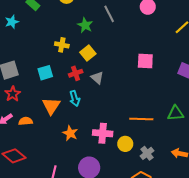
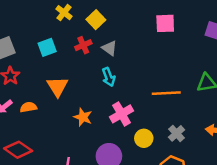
yellow cross: (62, 45) -> (64, 13), turned 32
cyan arrow: (75, 98) -> (109, 77), moved
pink cross: (103, 133) -> (122, 114), turned -30
yellow circle: (125, 144) -> (144, 138), moved

